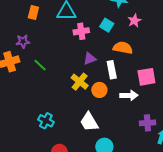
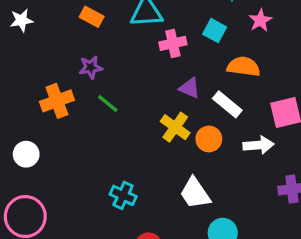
orange rectangle: (33, 12) -> (92, 17), turned -72
purple star: (23, 41) -> (91, 67), moved
purple triangle: (90, 59) -> (190, 88), turned 48
white rectangle: (112, 70) -> (227, 104), turned -36

